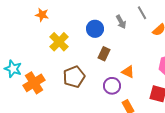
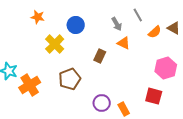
blue circle: (95, 29) -> (76, 25), moved
orange triangle: (128, 72) -> (124, 43), moved
purple circle: (112, 86) -> (102, 103), moved

